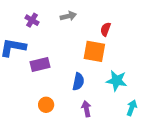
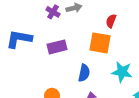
purple cross: (32, 20) -> (53, 12), moved
purple rectangle: (40, 64) -> (57, 47), moved

